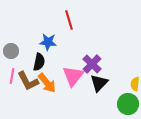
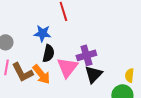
black semicircle: (39, 62) -> (48, 53), moved
purple cross: (92, 64) -> (86, 55), turned 30

